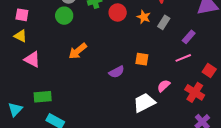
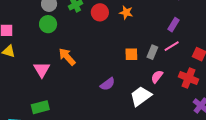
gray rectangle: (164, 22) -> (152, 52), moved
orange arrow: (78, 51) -> (67, 57), turned 96
pink triangle: (32, 59) -> (42, 70), moved, turned 42
purple semicircle: (117, 72) -> (108, 84), moved

